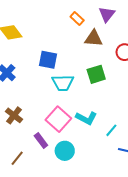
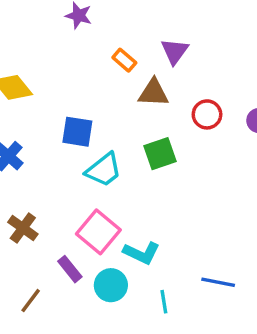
cyan trapezoid: (63, 83) -> (104, 170), turned -35
cyan L-shape: (86, 118) -> (142, 253), moved
cyan line: (111, 130) -> (164, 302), moved, turned -48

